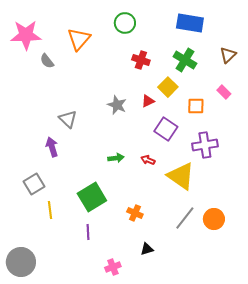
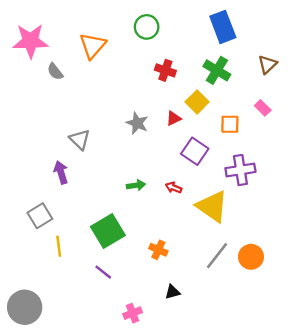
blue rectangle: (190, 23) -> (223, 27), turned 60
purple line: (88, 232) -> (103, 272), turned -49

